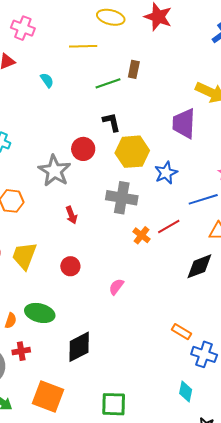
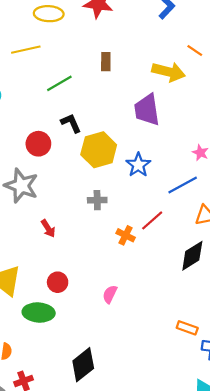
brown rectangle: (134, 69) -> (106, 62), moved
red circle: (83, 149) -> (38, 144), moved
gray cross: (122, 198) -> (97, 200), size x0.6
green ellipse: (40, 313) -> (39, 313), moved

